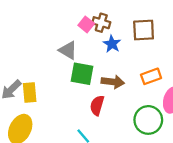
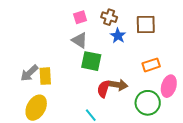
pink square: (86, 24) -> (80, 17), moved, turned 32
brown arrow: (113, 82) -> (118, 85), moved

